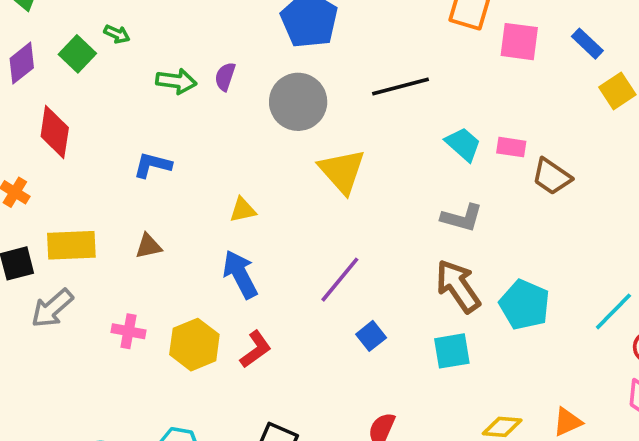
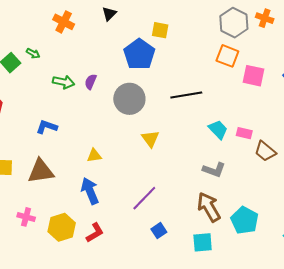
yellow triangle: (342, 171) -> (150, 139), size x0.7
brown triangle: (148, 246) -> (41, 171), size x1.8

